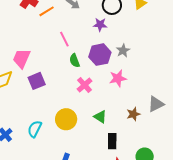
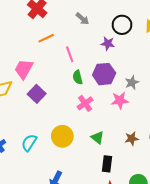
orange line: (47, 11) -> (46, 38), moved
gray star: (123, 51) -> (132, 82), moved
purple square: (37, 81) -> (37, 94), turned -30

